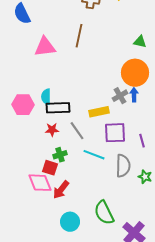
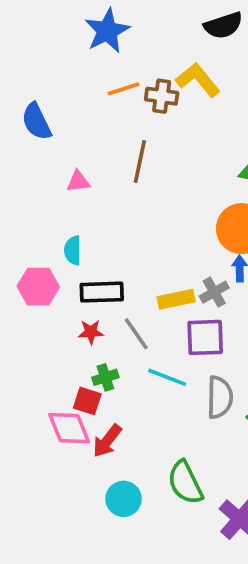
pink triangle: (45, 47) -> (78, 181), size x0.6
gray cross: (120, 96) -> (214, 292), moved
cyan semicircle: (46, 97) -> (73, 250), moved

